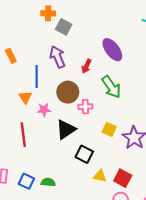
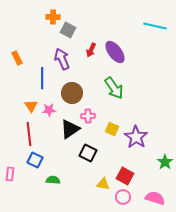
red arrow: (86, 66) -> (91, 50), moved
orange triangle: (25, 97) -> (31, 106), moved
pink cross: (85, 107) -> (88, 116), moved
yellow triangle: (100, 176) -> (103, 184), moved
blue square: (26, 181) -> (35, 160), moved

